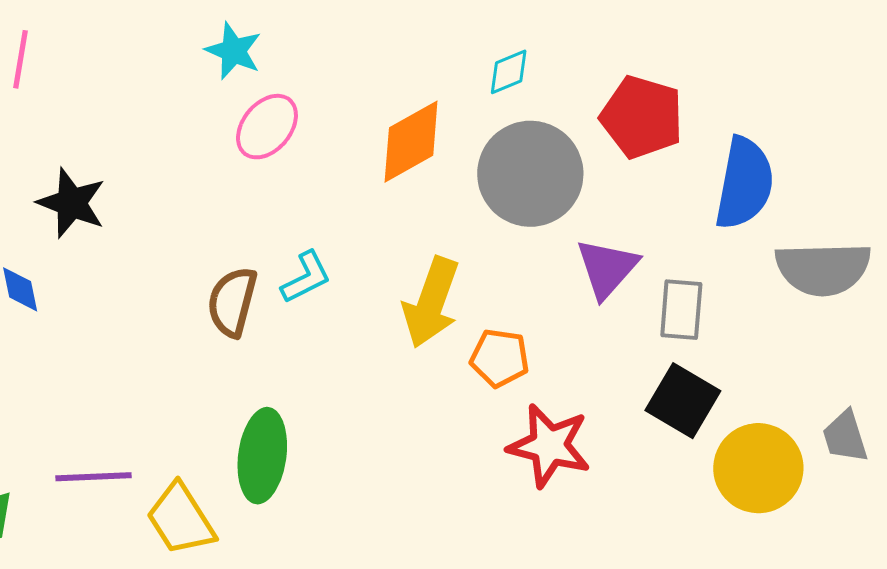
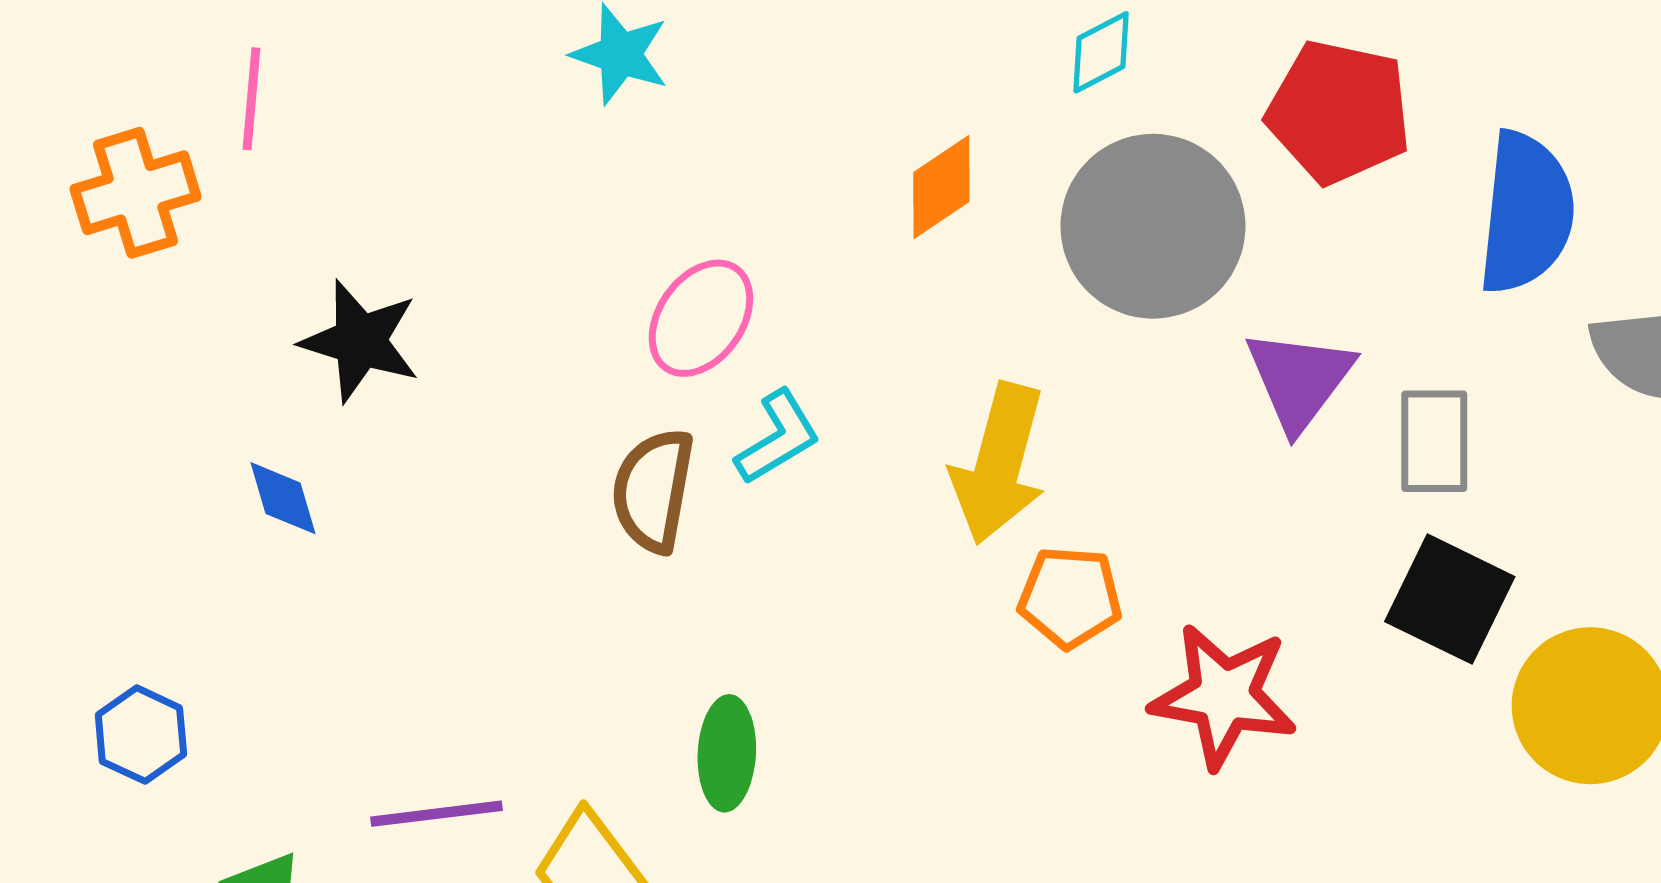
pink ellipse: (267, 127) -> (701, 318), moved
orange diamond: (411, 142) -> (941, 187), size x0.7
orange pentagon: (500, 358) -> (1070, 597), moved
green ellipse: (262, 456) -> (727, 753), size x0.7

